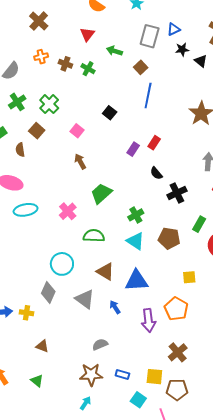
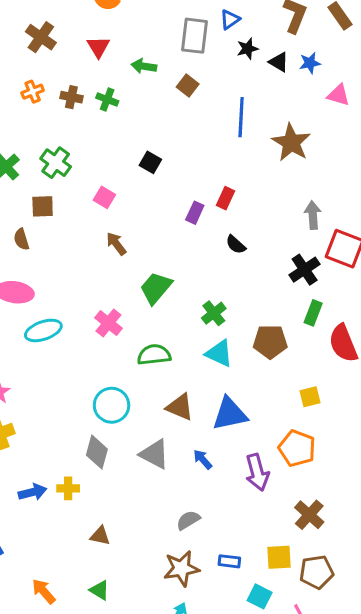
brown cross: (39, 21) -> (41, 37), moved
blue line: (148, 96) -> (241, 117), moved
brown square: (37, 131) -> (43, 206), turned -35
black cross: (177, 193) -> (305, 270), moved

